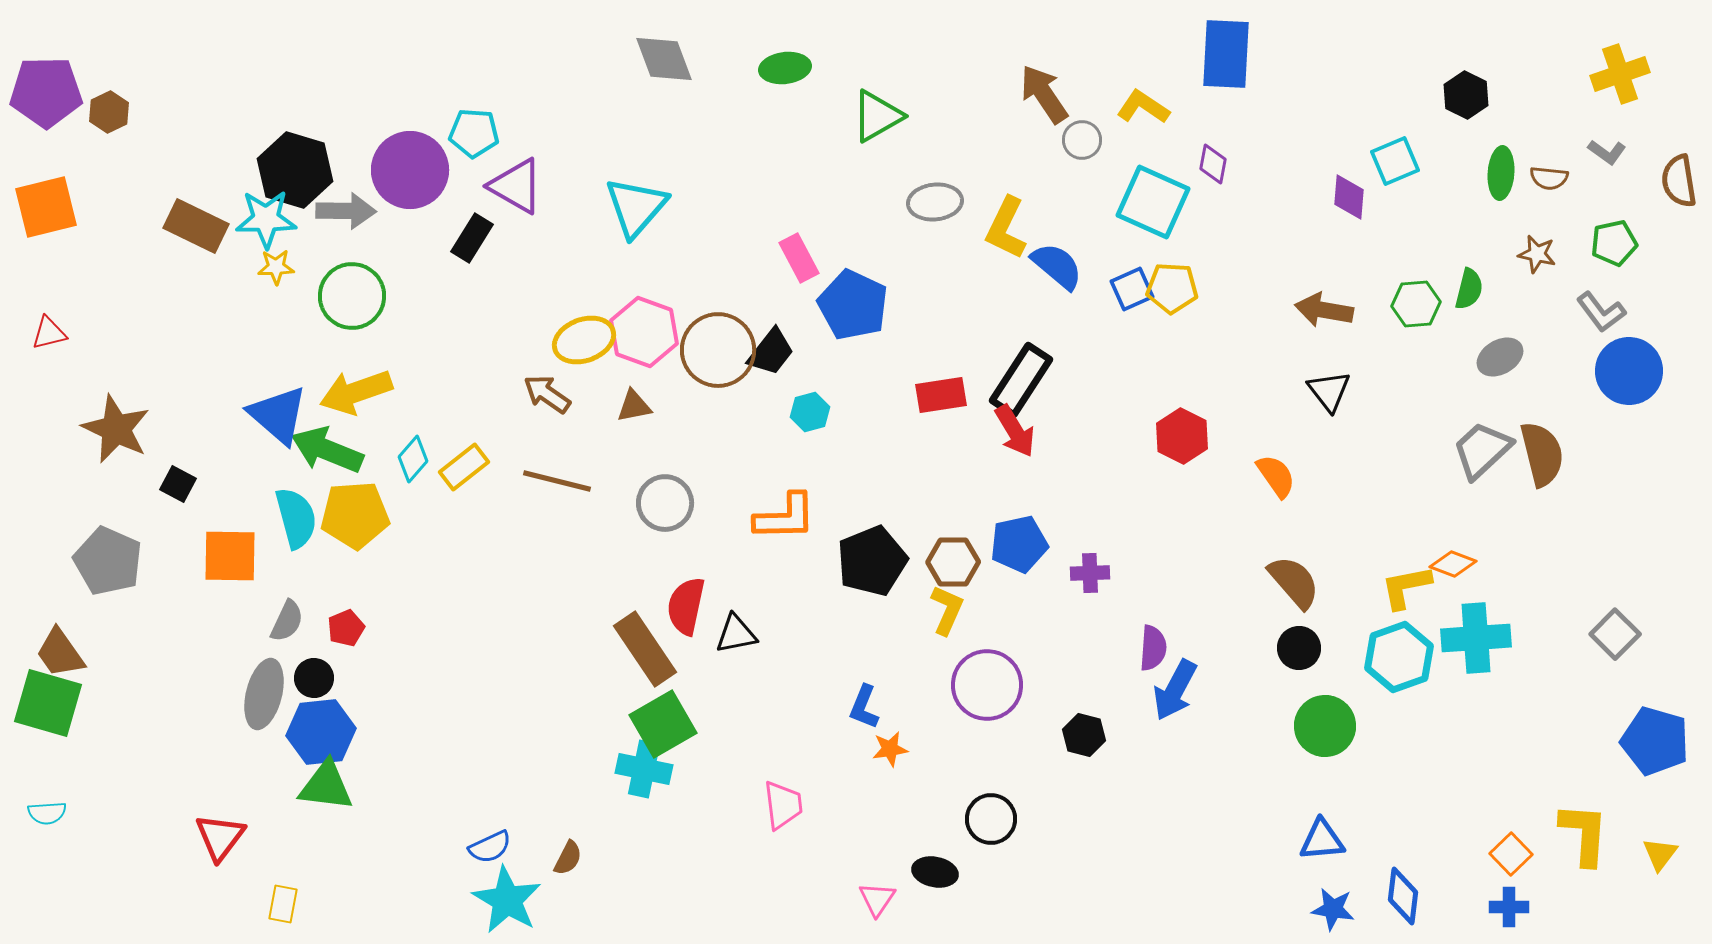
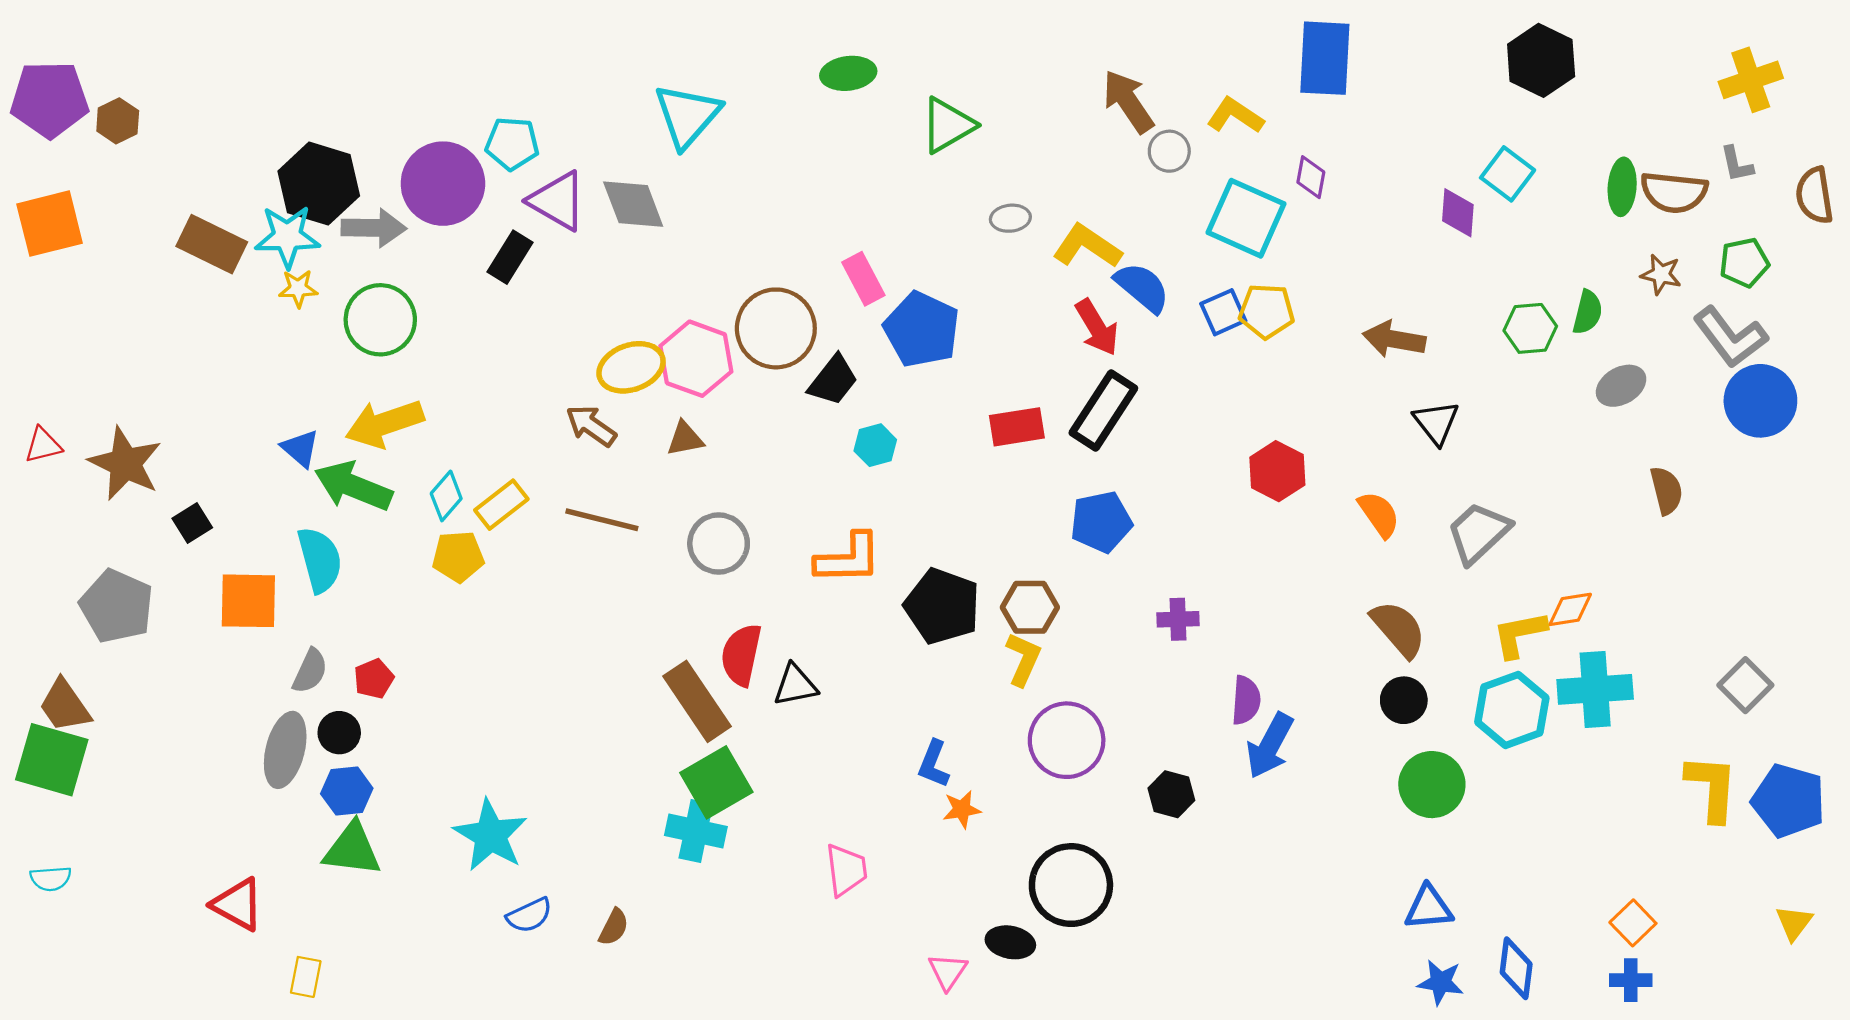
gray diamond: (664, 59) -> (633, 204), moved
black hexagon: (1466, 95) -> (1541, 60), moved, size x1.4
gray L-shape: (1607, 152) -> (1737, 164), turned 42
cyan square: (1395, 161) -> (1508, 174), turned -30
brown semicircle: (1549, 178) -> (1674, 192), size x1.6
gray ellipse: (935, 202) -> (1010, 218), size x0.7
cyan triangle: (636, 207) -> (687, 116), moved
yellow L-shape: (1006, 228) -> (1087, 246), turned 98
brown arrow: (1324, 310) -> (1394, 339), moved
gray L-shape: (1601, 312) -> (1730, 337), size x1.4
red triangle: (49, 333) -> (43, 445), moved
brown circle: (718, 350) -> (776, 328), moved
blue triangle: (278, 415) -> (300, 448), size x0.6
red arrow: (1015, 431) -> (1097, 327), moved
gray trapezoid: (1482, 450) -> (1478, 533), moved
brown semicircle: (1542, 454) -> (1666, 491), size x0.7
black square: (178, 484) -> (192, 523), turned 30
yellow pentagon: (355, 515) -> (458, 556), moved, size x0.7
blue pentagon: (1019, 544) -> (1101, 522), moved
black pentagon: (872, 561) -> (942, 606), turned -30
orange diamond: (1453, 564) -> (1570, 609), turned -30
blue hexagon: (321, 732) -> (347, 791), size x0.7
black circle: (991, 819) -> (1071, 885), size x1.5
yellow L-shape: (1584, 834) -> (1712, 788), moved
red triangle: (220, 837) -> (238, 904), turned -38
cyan star: (507, 900) -> (491, 835), moved

